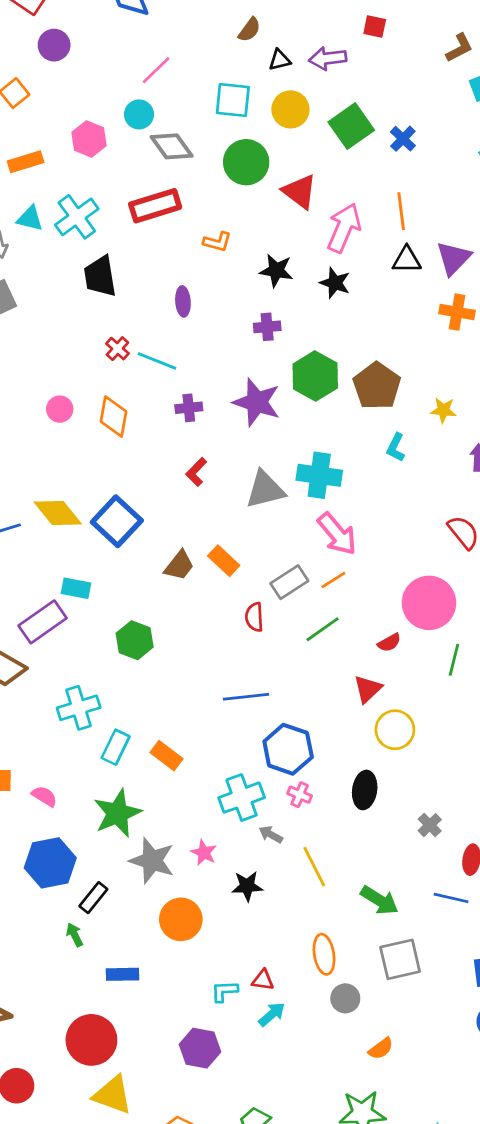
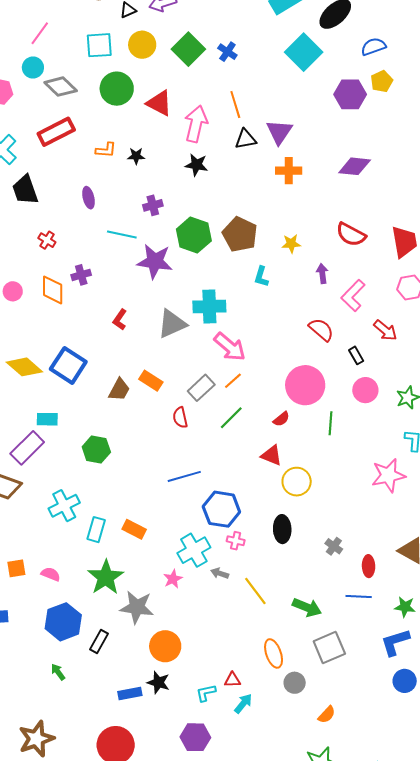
black star: (276, 271) -> (136, 156), moved, size x0.7
cyan line: (157, 361) -> (122, 234), moved
purple cross: (189, 408) -> (81, 275), moved
red triangle: (368, 689) -> (272, 455), turned -45
pink star: (204, 853) -> (173, 579), moved, turned 30
black star: (247, 886) -> (158, 682), moved, turned 30
green arrow: (75, 935) -> (58, 672), moved

